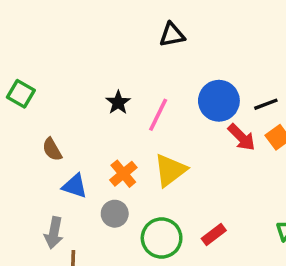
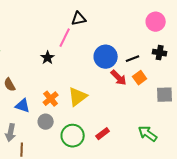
pink line: (158, 115) -> (65, 38), moved

